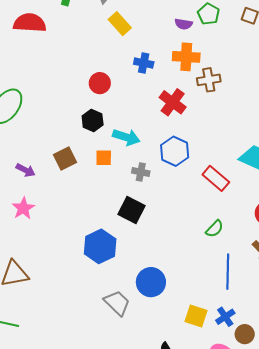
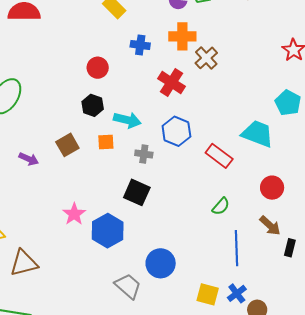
brown cross: (209, 80) -> (206, 58), turned -30
pink star: (23, 208) -> (74, 214), moved

